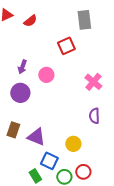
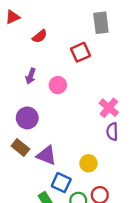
red semicircle: (30, 21) -> (40, 36), moved
pink cross: (93, 82) -> (109, 108), moved
purple circle: (20, 93) -> (27, 118), moved
brown rectangle: (13, 130) -> (20, 147), turned -70

